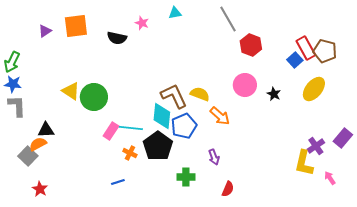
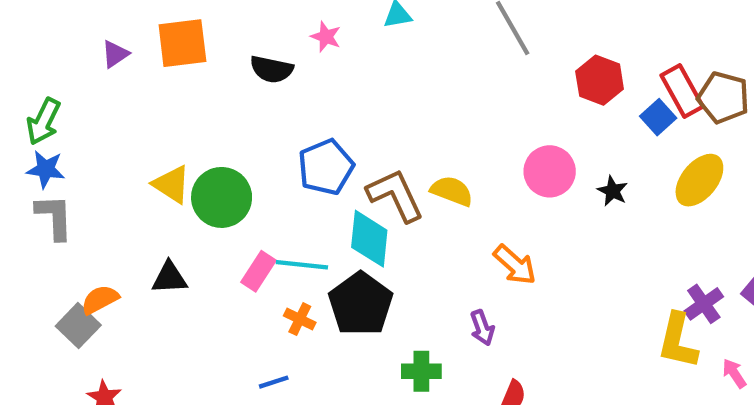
red hexagon: (251, 45) -> (600, 80), moved
orange arrow: (220, 116) -> (515, 265), moved
blue pentagon: (184, 126) -> (326, 167), moved
black triangle: (46, 130) -> (169, 278), moved

